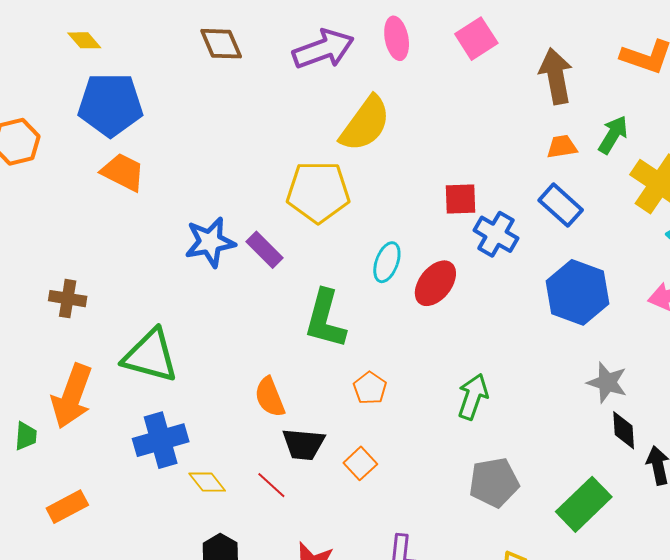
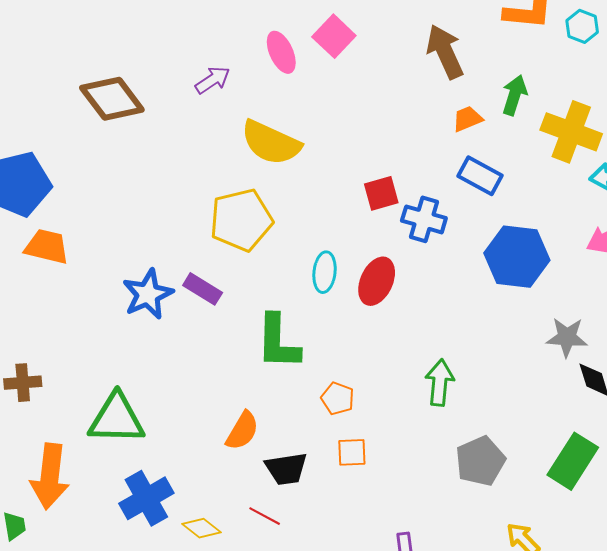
pink square: (476, 39) -> (334, 36), moved
brown diamond: (221, 44) -> (112, 99), size x1.4
purple arrow: (323, 49) -> (213, 80), size x0.6
yellow semicircle: (365, 124) -> (271, 143), turned 92
orange semicircle: (270, 397) -> (242, 431), turned -114
orange square: (360, 463) -> (352, 452), moved, turned -36

